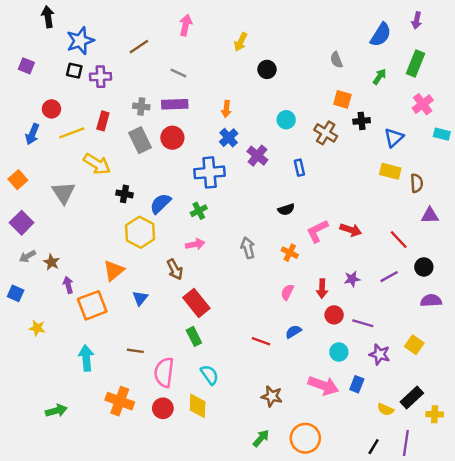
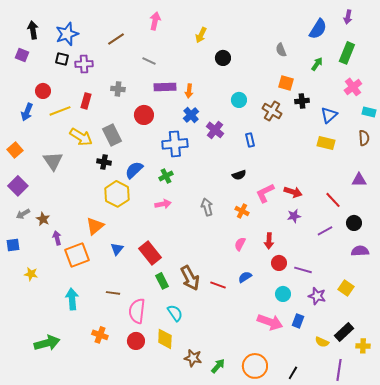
black arrow: (48, 17) -> (33, 30), moved
purple rectangle: (175, 104) -> (165, 87), moved
gray rectangle: (140, 140) -> (112, 135), moved
brown semicircle: (417, 183) -> (364, 138), moved
brown arrow: (175, 269) -> (190, 278), moved, size x1.4
purple star: (352, 279) -> (294, 216), moved
blue square: (16, 293) -> (13, 245), turned -32
red rectangle: (196, 303) -> (150, 253), moved
brown star: (272, 396) -> (193, 358), moved
orange cross: (120, 401) -> (100, 335), size x0.7
green arrow: (56, 411) -> (47, 343), size x1.4
black line: (374, 447) -> (293, 373), moved

